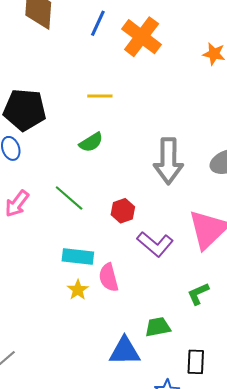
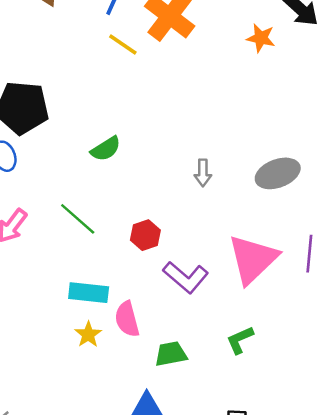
yellow line: (100, 96) -> (123, 44), moved, turned 35
gray arrow: (168, 161) -> (203, 173), size x0.5
green trapezoid: (158, 327) -> (171, 354), moved

